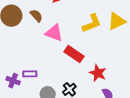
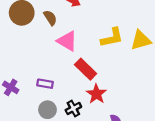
red star: (98, 73) -> (96, 94), moved
purple rectangle: (30, 74) -> (45, 84), moved

